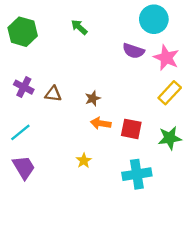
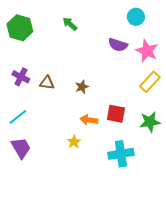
cyan circle: (154, 19) -> (136, 17), size x0.7
orange arrow: (101, 123) -> (89, 120), moved

